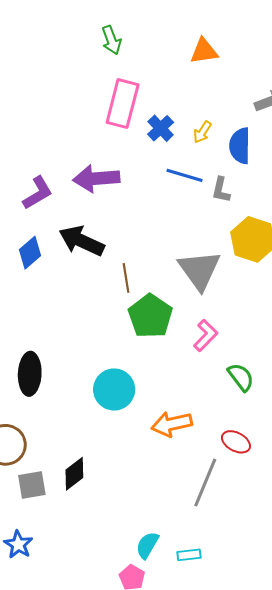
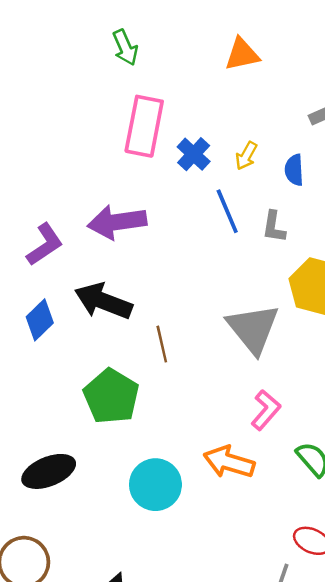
blue semicircle: (240, 146) -> (294, 170), size x0.7
blue line: (185, 175) -> (227, 211), turned 54
green pentagon: (150, 316) -> (111, 396), moved
black ellipse: (30, 374) -> (49, 471), turned 69
orange arrow: (172, 424) -> (229, 462), moved, turned 33

